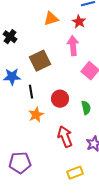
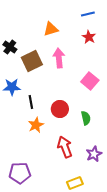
red star: (79, 22) -> (89, 37), moved
pink arrow: (73, 46) -> (59, 58), moved
brown square: (40, 61) -> (32, 61), moved

